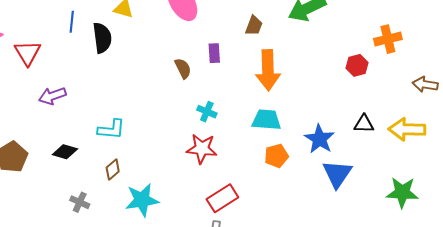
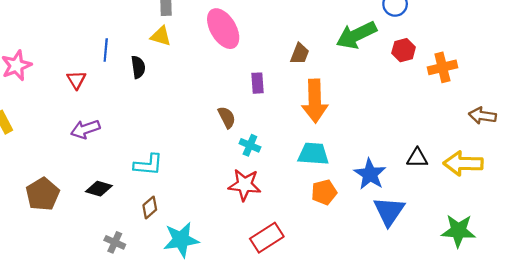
black semicircle: (102, 38) -> (138, 67), size x0.7
red triangle: (28, 53) -> (76, 80), moved, size x0.7
red hexagon: (357, 65) -> (404, 50), moved
brown semicircle: (183, 68) -> (227, 117), moved

